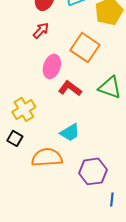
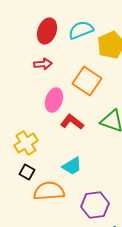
red arrow: (41, 30) -> (43, 64), turned 42
black square: (15, 138) -> (27, 172), moved

